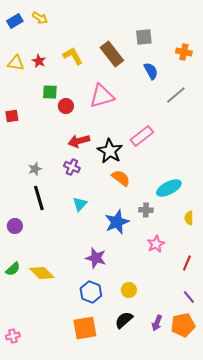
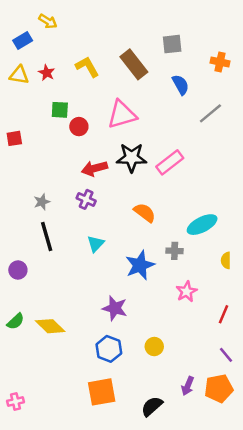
blue rectangle: (15, 21) -> (23, 40), moved
black star: (110, 151) -> (132, 158), moved, turned -30
black semicircle: (124, 320) -> (152, 406), moved

